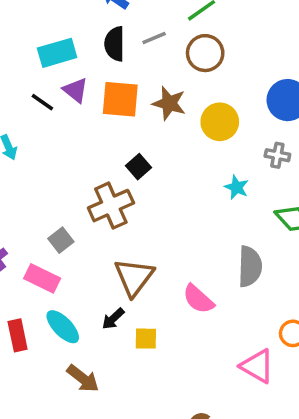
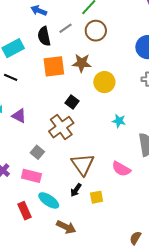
purple triangle: (75, 90) -> (19, 116), moved
yellow circle: (220, 122) -> (104, 82), moved
cyan star: (237, 187) -> (119, 121), moved

